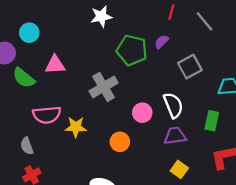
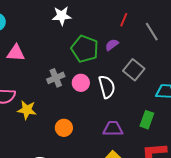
gray square: (190, 67) -> (134, 70), turned -30
gray cross: (104, 87) -> (56, 78), size x0.7
white semicircle: (173, 105) -> (107, 87), moved
pink circle: (142, 113) -> (81, 83), moved

